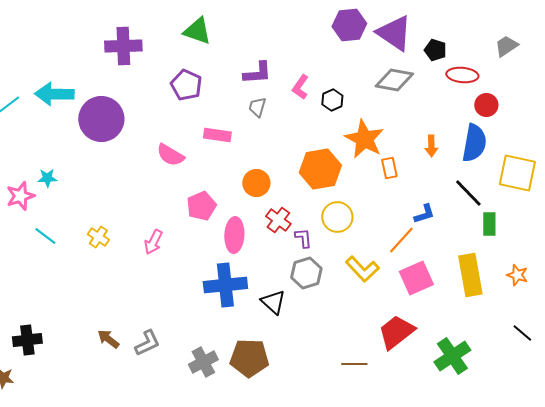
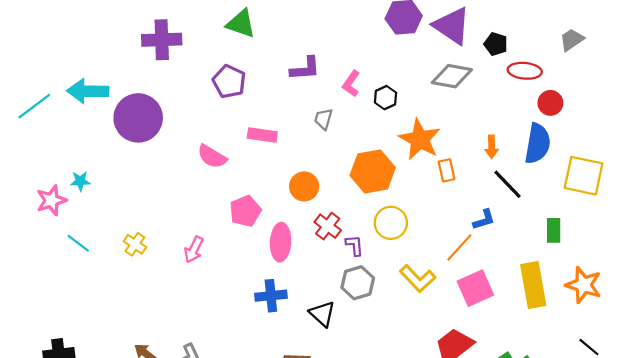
gray trapezoid: (257, 107) -> (323, 119), moved
black line: (468, 193) -> (508, 184), moved
orange star: (517, 275) -> (584, 285), size x1.6
blue cross: (225, 285) -> (271, 296), size x0.7

